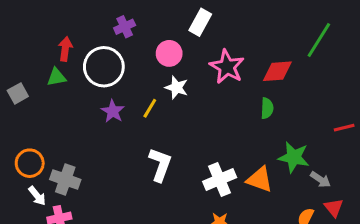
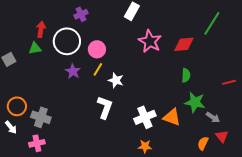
pink circle: (169, 53) -> (97, 49), moved
white star: (177, 88) -> (116, 80), moved
green semicircle: (267, 108) -> (186, 75), moved
white arrow: (37, 196) -> (11, 127), moved

